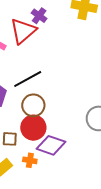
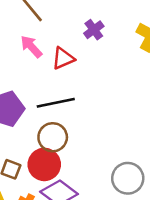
red triangle: (23, 31) -> (63, 58), moved, size x0.7

